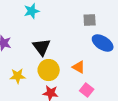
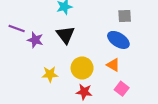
blue ellipse: (103, 43) -> (118, 40), moved
black triangle: (42, 47) -> (65, 35), moved

